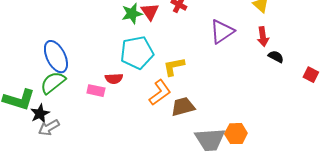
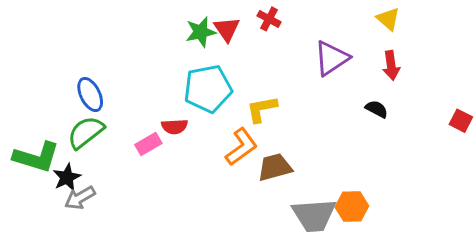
blue ellipse: (56, 57) -> (90, 95), size x0.7
black semicircle: (276, 57) -> (377, 109), moved
pink rectangle: (96, 91) -> (148, 144), turned -42

